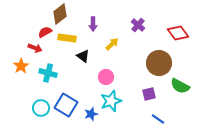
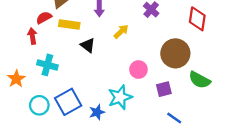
red diamond: (178, 33) -> (197, 19), turned 45
red arrow: (35, 48) -> (32, 36), turned -120
orange star: (21, 66) -> (16, 79), moved
pink circle: (106, 77) -> (138, 70), moved
blue square: (66, 105) -> (68, 102), turned 30

